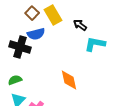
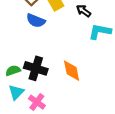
blue semicircle: (36, 34) -> (36, 21), turned 36
black cross: (20, 47) -> (36, 68), moved

